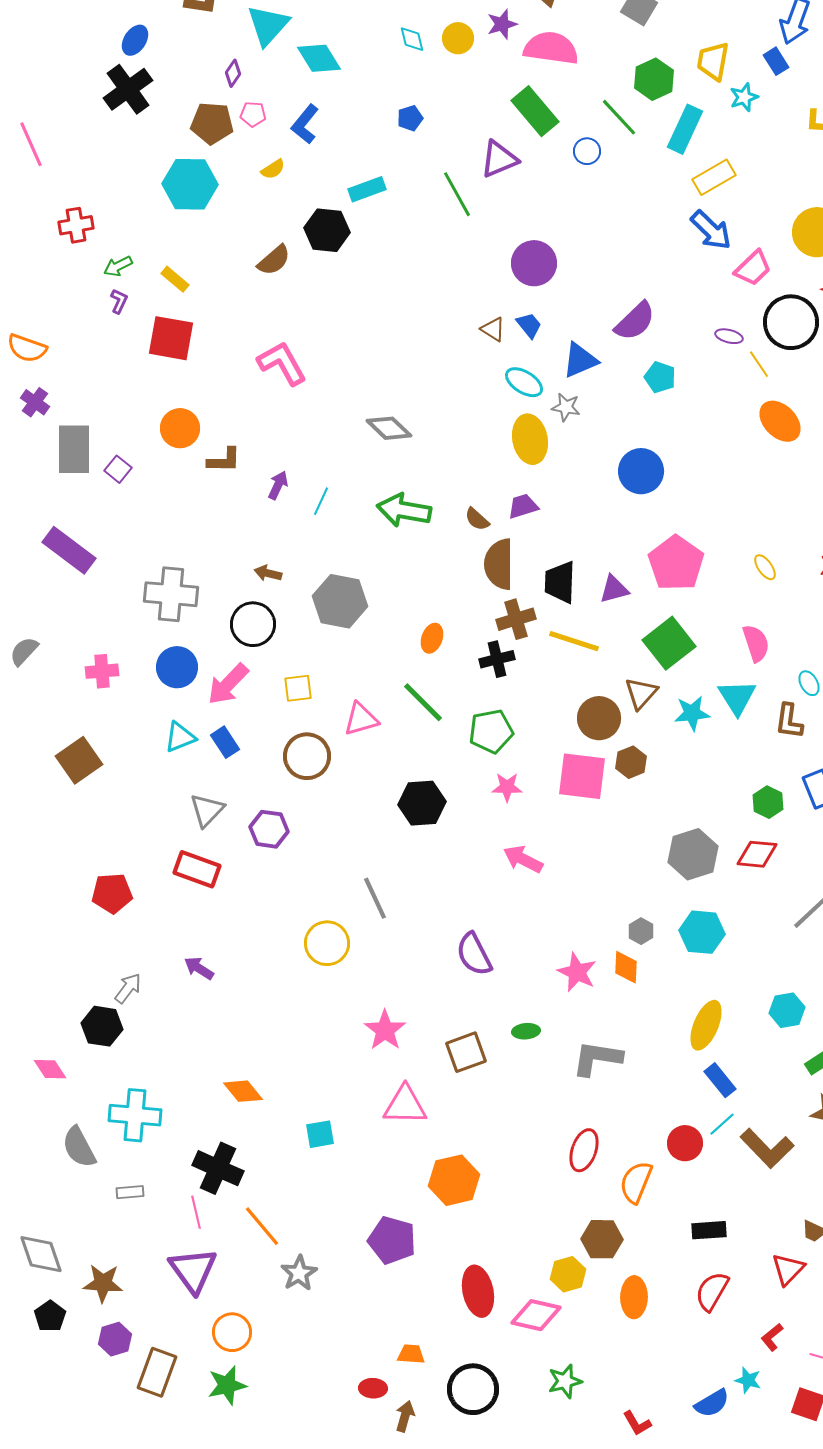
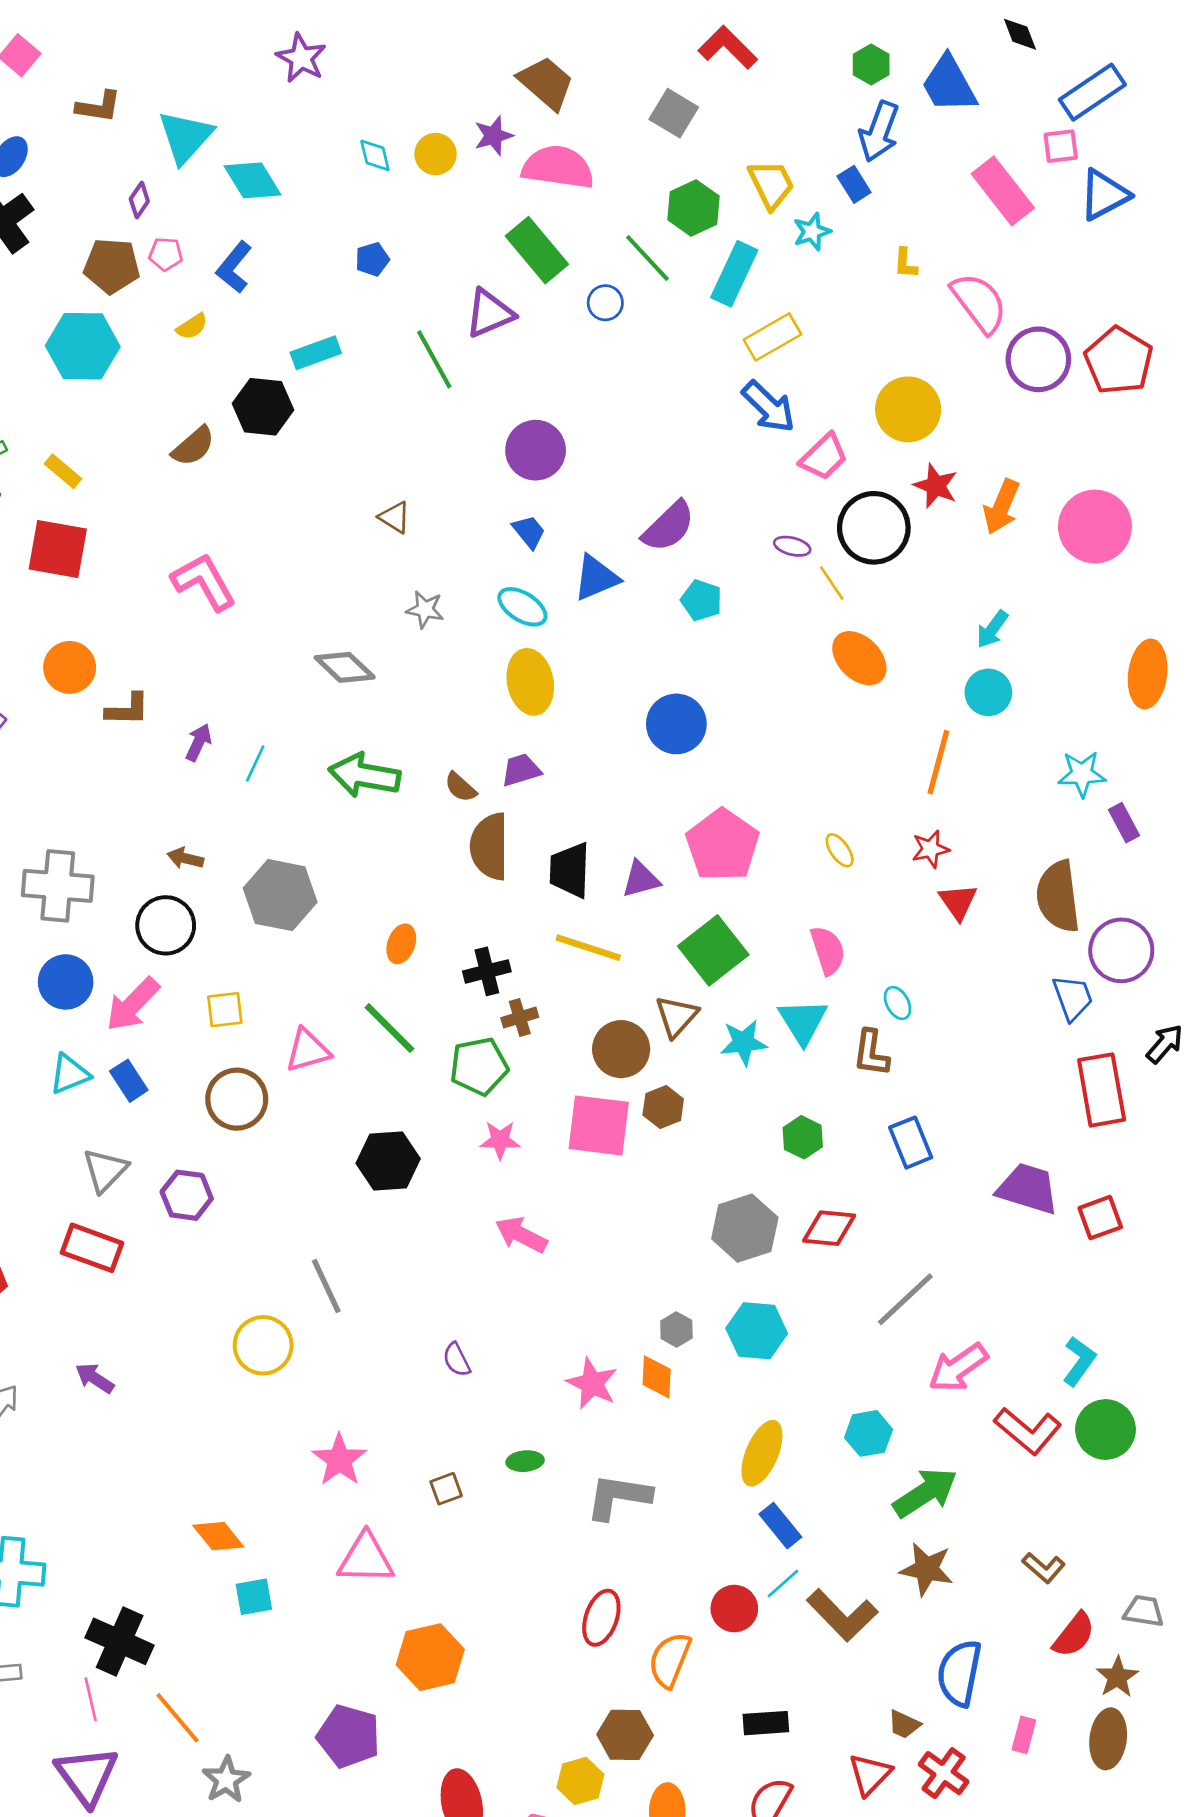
yellow trapezoid: (713, 61) -> (771, 184), turned 144
brown triangle: (493, 329) -> (395, 517), moved
gray star: (566, 407) -> (425, 609), moved
brown cross: (516, 619) -> (520, 1018), moved, size x0.7
green hexagon: (768, 802) -> (803, 1137), moved
purple semicircle: (474, 954) -> (457, 1360), size x0.6
brown square: (466, 1052) -> (446, 1489), size x0.6
orange diamond: (243, 1091) -> (218, 1536), moved

